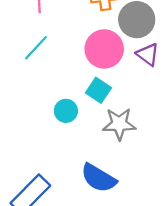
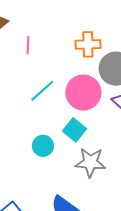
cyan line: (36, 48) -> (42, 91), moved

